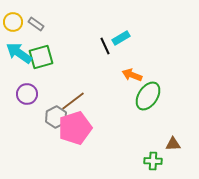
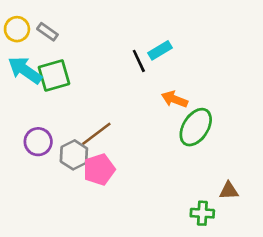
purple circle: (27, 94) -> (38, 142), moved
pink pentagon: (75, 128) -> (99, 169), size x0.7

